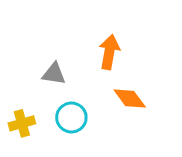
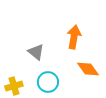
gray triangle: (54, 74) -> (36, 52), turned 30

